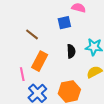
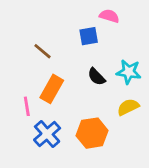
black semicircle: (71, 51) -> (96, 77), turned 136

